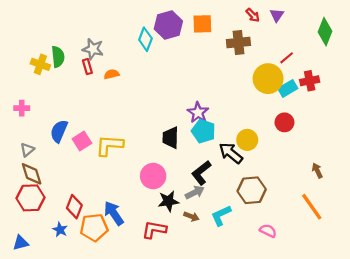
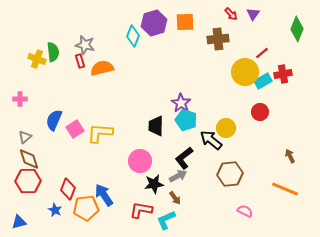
orange semicircle: (112, 74) -> (102, 68), size x1.6
orange line: (312, 207) -> (285, 189), turned -32
cyan L-shape: (221, 215) -> (166, 220), moved
brown arrow: (191, 217) -> (175, 198), turned 32

